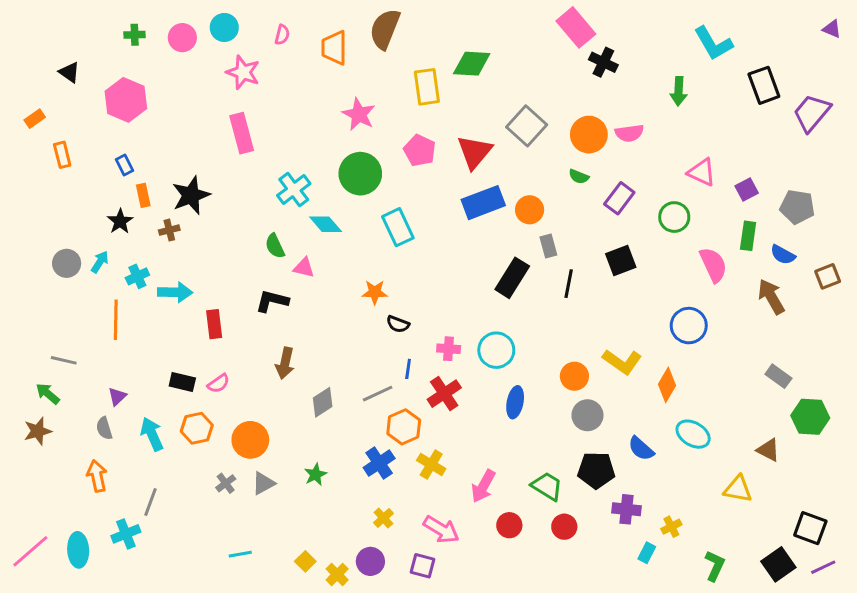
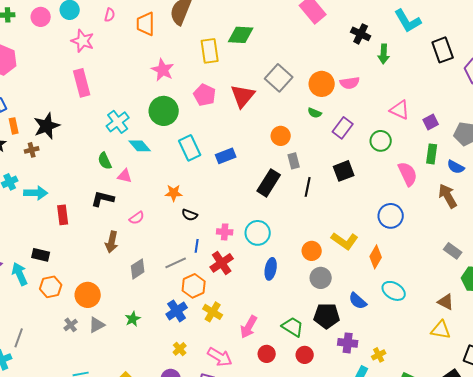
black cross: (603, 62) -> (361, 34), moved
blue rectangle: (483, 203) -> (226, 156), moved, size x0.7
pink semicircle: (218, 383) -> (137, 218), moved
cyan arrow: (152, 434) -> (20, 274), moved
yellow triangle: (738, 489) -> (441, 330), moved

